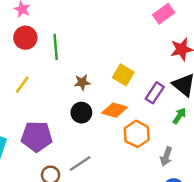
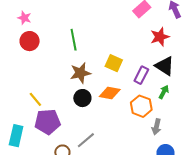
green line: (56, 47) -> (74, 40), moved
brown star: (82, 82) -> (80, 73), size x1.5
yellow line: (22, 85) -> (35, 99), moved, turned -70
orange hexagon: (137, 134) -> (141, 106), moved

